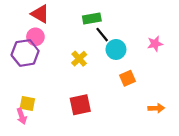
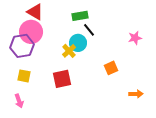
pink circle: (35, 37) -> (31, 32), size x1.5
cyan circle: (116, 49) -> (78, 43), moved
yellow square: (27, 104) -> (24, 76), moved
red square: (80, 105) -> (62, 79), moved

